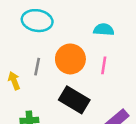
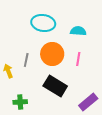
cyan ellipse: (37, 21) -> (43, 23), moved

